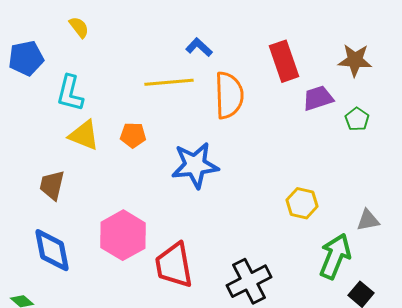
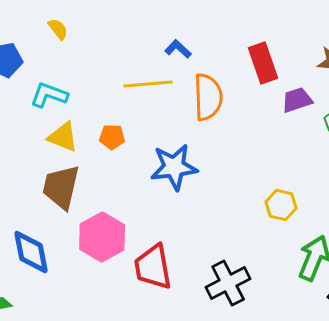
cyan L-shape: (70, 93) -> (49, 95), turned 96
brown trapezoid: (52, 185) -> (61, 187), moved, size x1.5

